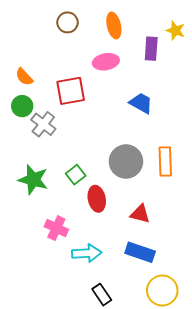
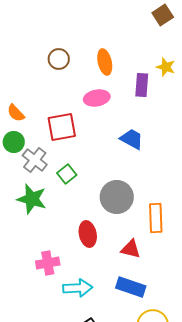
orange rectangle: (165, 162) -> (156, 218), moved
green square: (76, 175) -> (67, 174), moved
green star: (33, 180) -> (32, 199), moved
pink cross: (56, 228) -> (48, 263), turned -35

